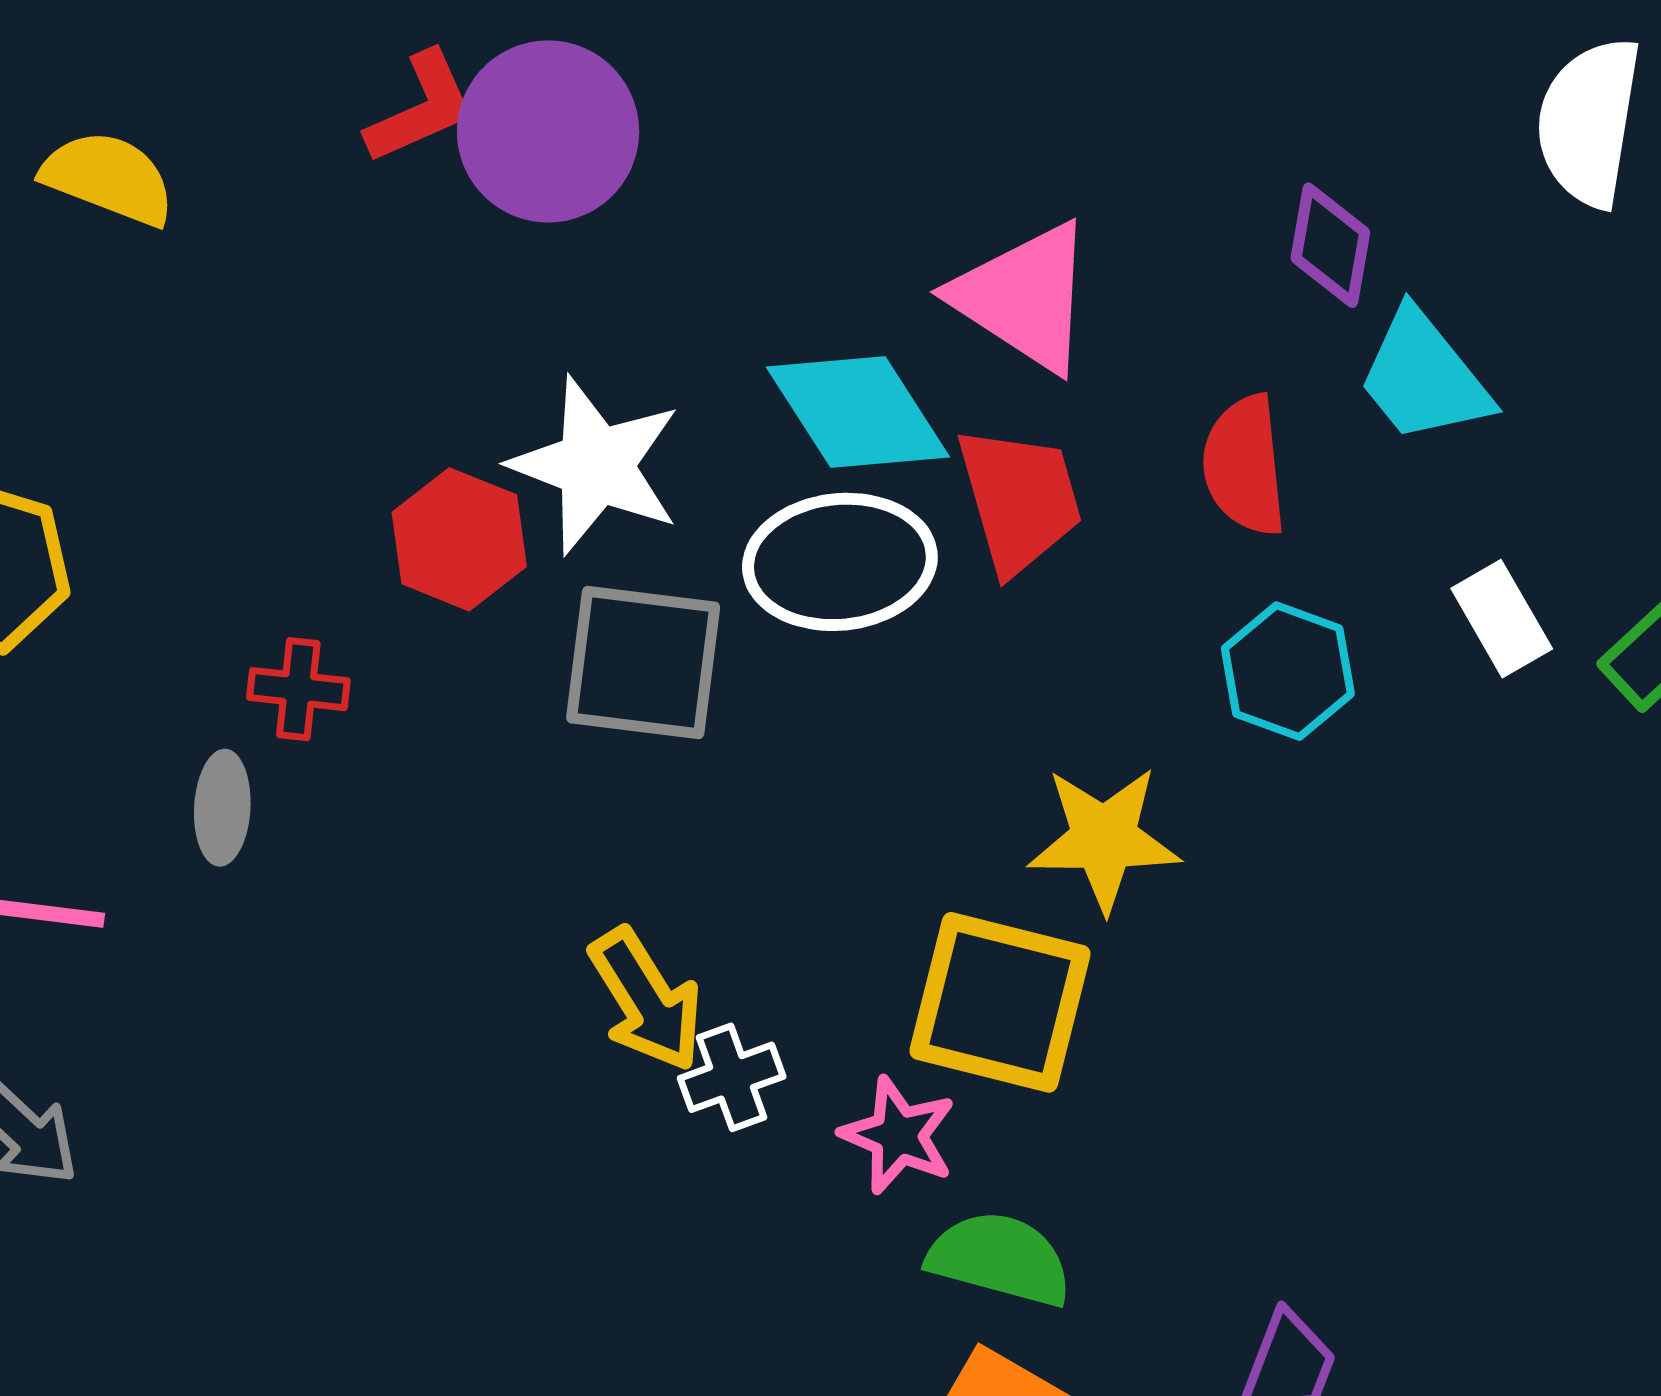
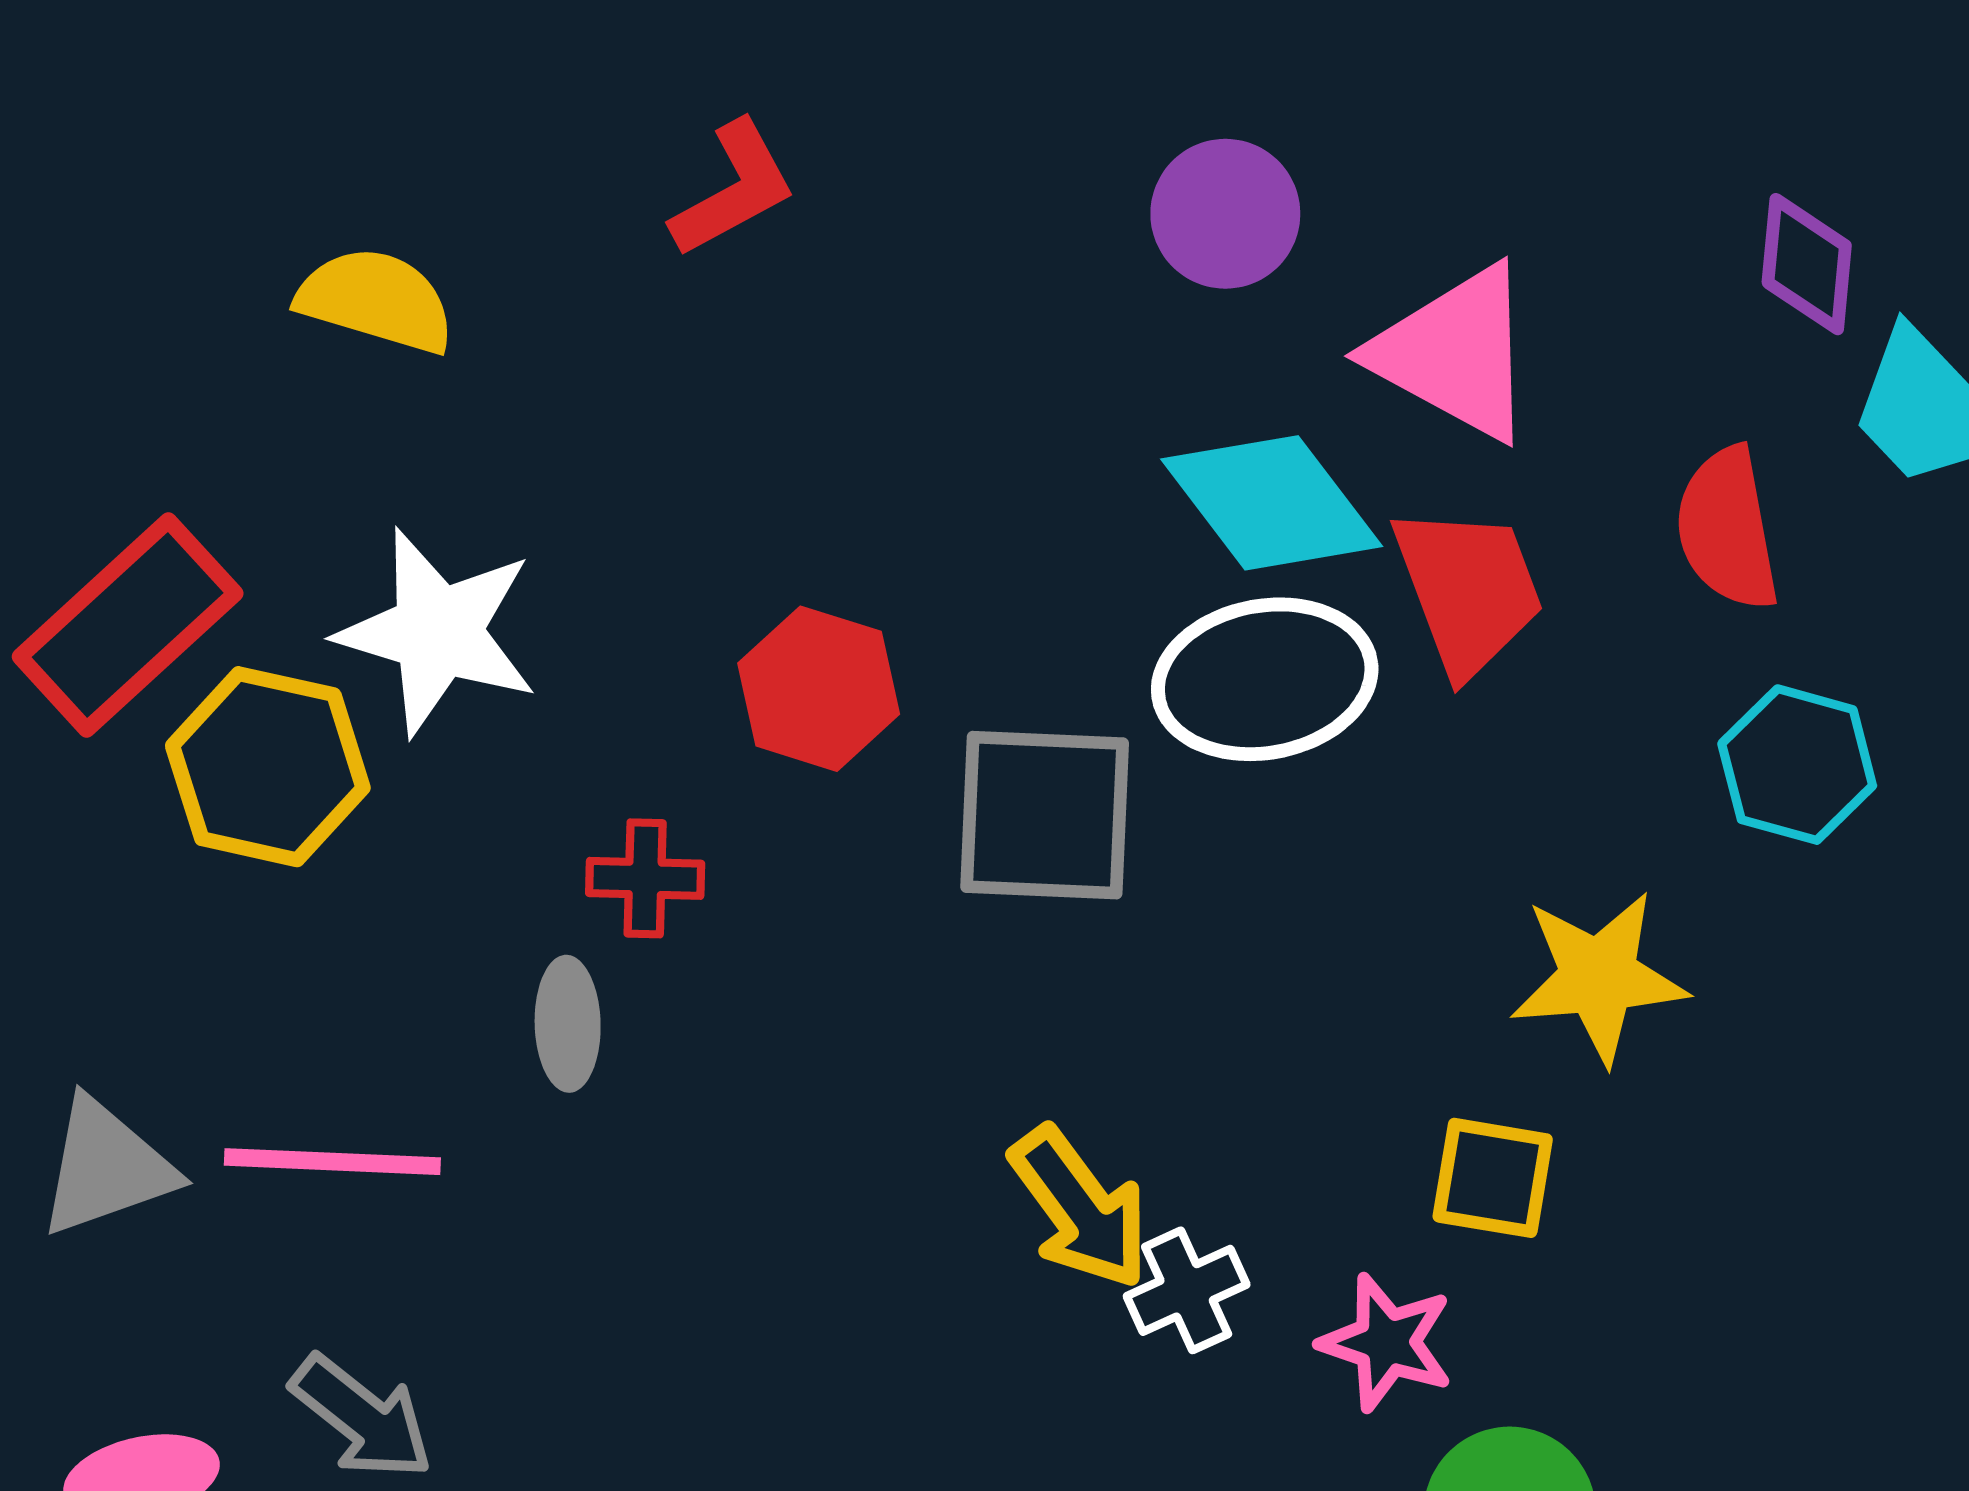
purple circle: (548, 131) -> (1225, 214), moved, size x0.7
white star: (596, 465) -> (437, 632), moved
yellow square: (1000, 1002) -> (1493, 1178), size x0.6

